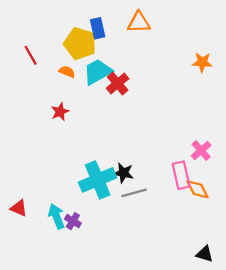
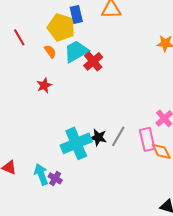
orange semicircle: (67, 72) -> (50, 51), turned 32
gray line: (134, 193) -> (118, 136), moved, turned -45

